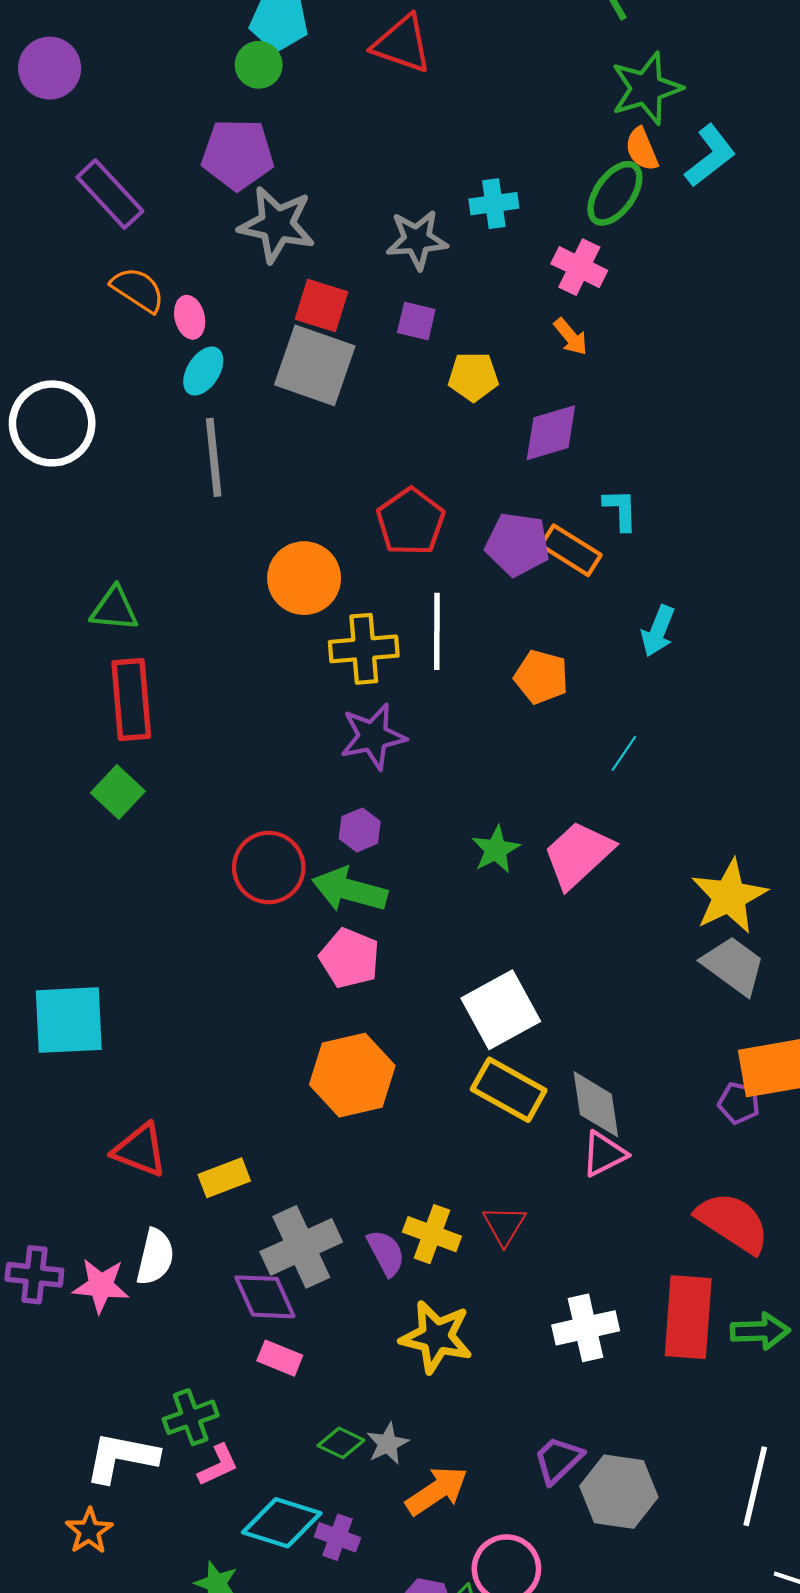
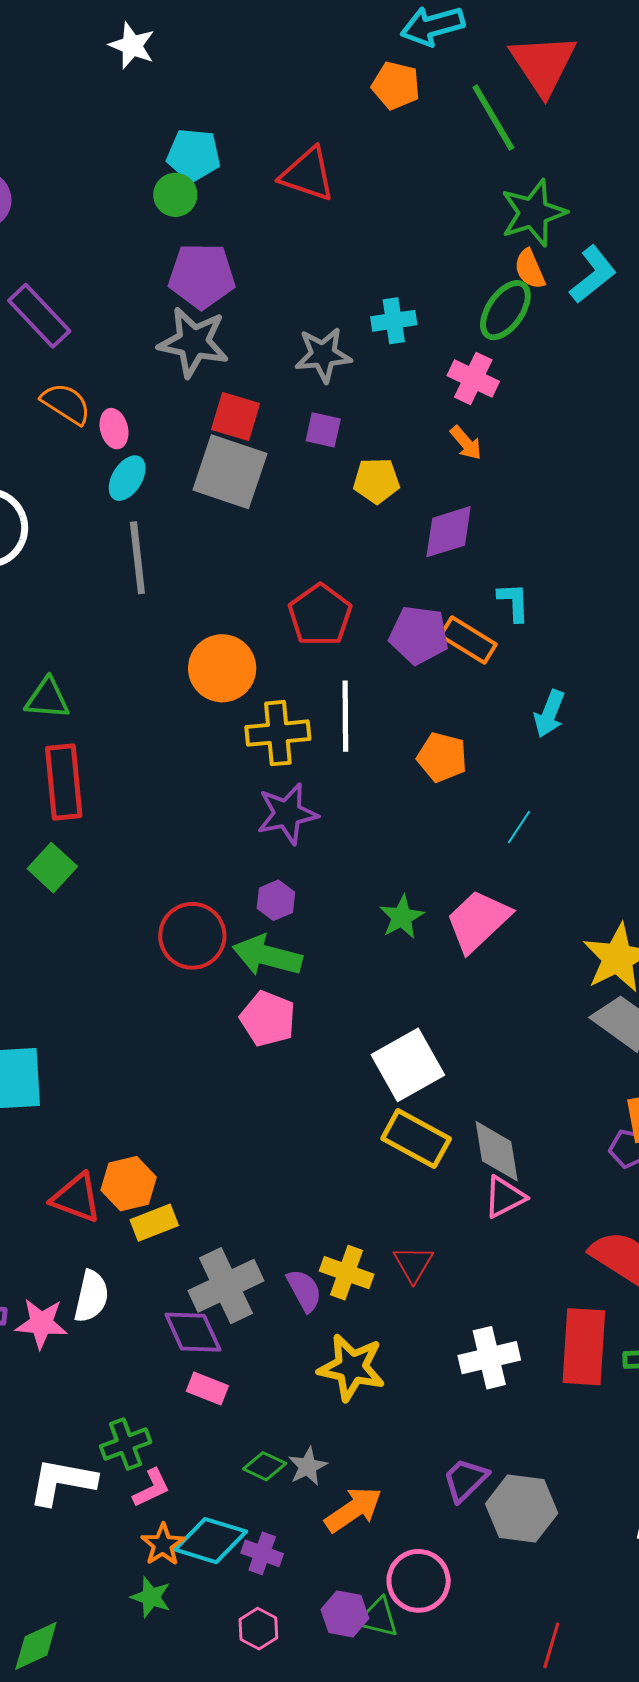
purple pentagon: (238, 154) -> (202, 276), moved
orange hexagon: (352, 1075) -> (129, 1184), moved, size x0.7
orange star: (89, 1531) -> (163, 1545), moved

